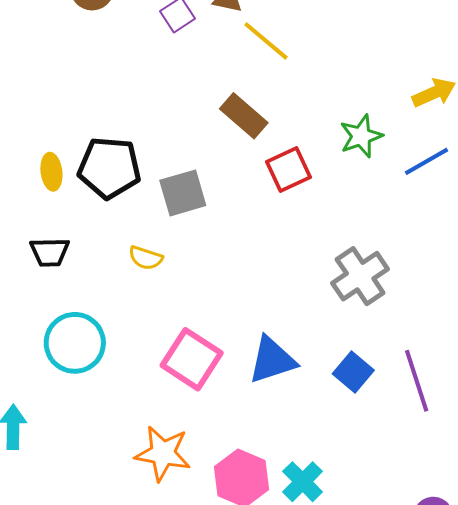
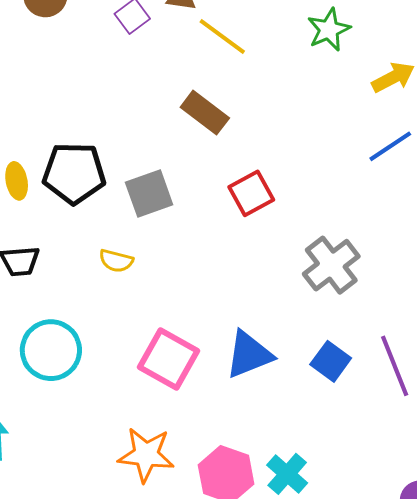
green star: (361, 136) -> (329, 30), moved
red square: (288, 170) -> (251, 193), moved

